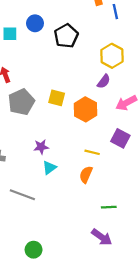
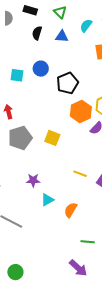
orange hexagon: (86, 109) -> (81, 112), moved
yellow line: (92, 152) -> (80, 174), moved
cyan triangle: (49, 168) -> (47, 200), moved

